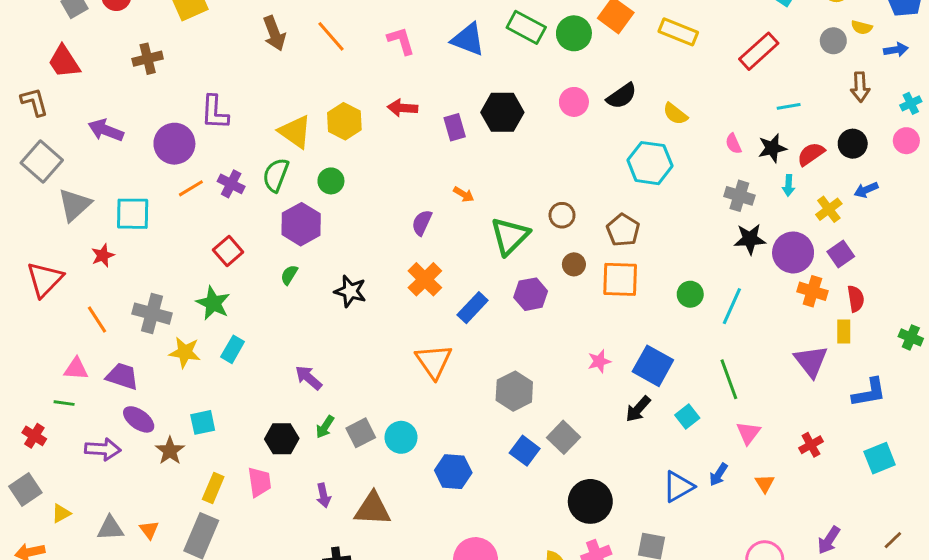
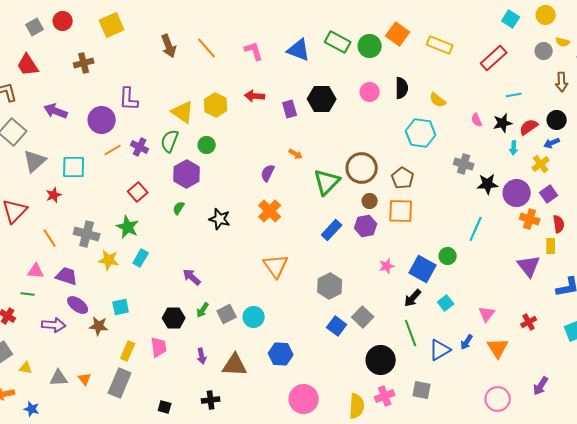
black semicircle: (622, 96) -> (402, 88), turned -55
blue arrow: (866, 190) -> (552, 143), moved
gray cross: (739, 196) -> (464, 164), moved
brown circle: (562, 215) -> (362, 168), size x1.8
purple hexagon: (531, 294) -> (366, 226), moved
green circle: (690, 294) -> (448, 256), moved
blue rectangle: (473, 308) -> (332, 230), moved
green line: (729, 379) -> (411, 333), moved
brown star: (170, 451) -> (99, 326), turned -30
blue hexagon: (453, 472) -> (281, 354), moved
orange triangle: (765, 484) -> (498, 348), size x1.6
yellow triangle: (61, 513) -> (26, 368), turned 40

